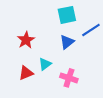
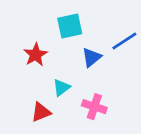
cyan square: (67, 15) -> (70, 26), moved
red triangle: (26, 73) -> (41, 112), moved

